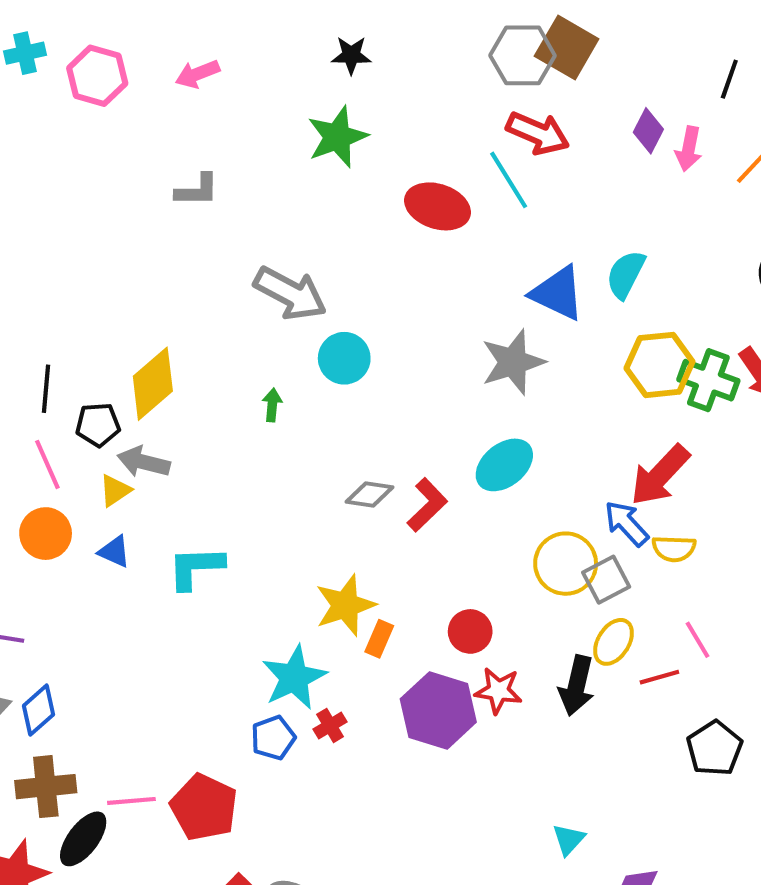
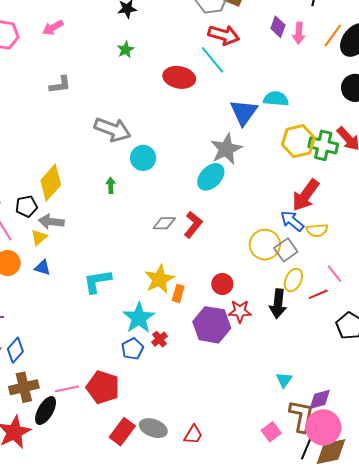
green star: (337, 137) -> (126, 50), size x0.6
cyan semicircle: (626, 274) -> (276, 99), turned 75
blue triangle: (558, 293) -> (244, 112), turned 48
cyan ellipse: (504, 465) -> (211, 177), moved
cyan L-shape: (196, 567) -> (97, 281), moved

